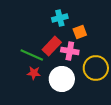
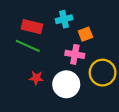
red rectangle: (52, 46) -> (32, 27), moved, turned 60
green line: (32, 55) -> (28, 46), moved

